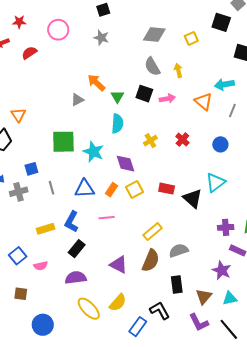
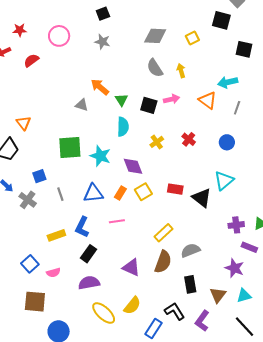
black square: (144, 94) -> (149, 105), moved
gray triangle: (77, 100) -> (82, 105), turned 48
gray cross: (19, 192) -> (28, 200), turned -36
brown square: (21, 294) -> (35, 302), size x1.6
purple L-shape: (199, 322) -> (202, 321), moved, turned 65

